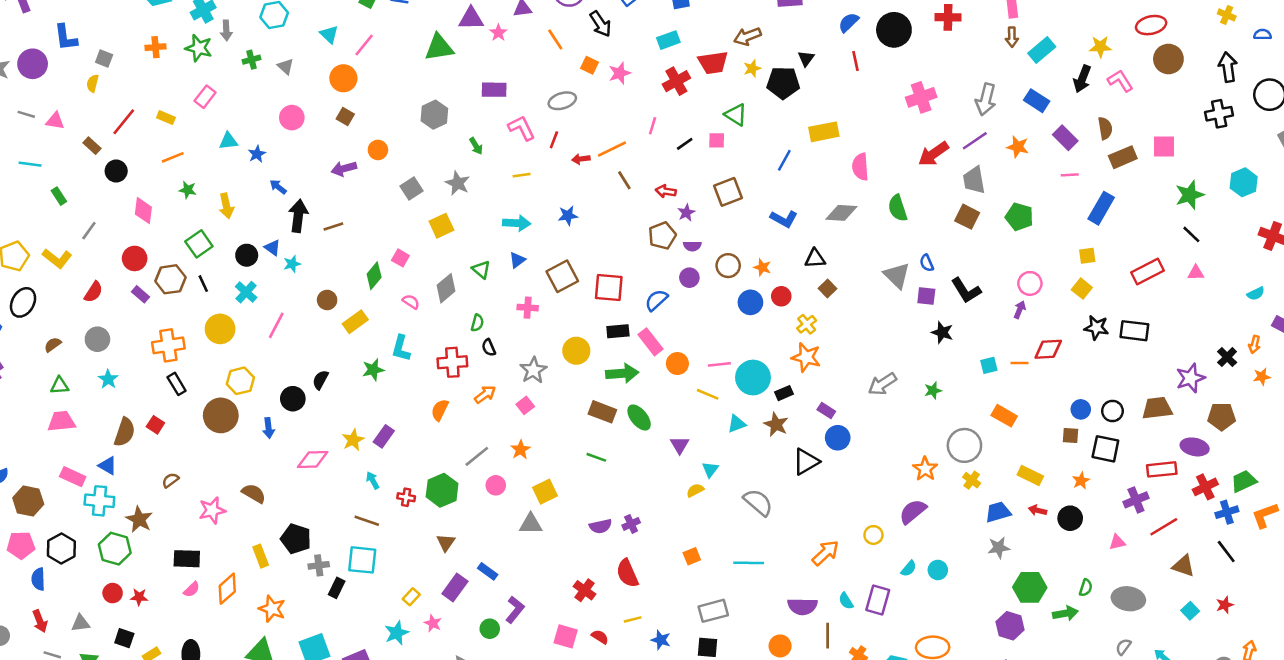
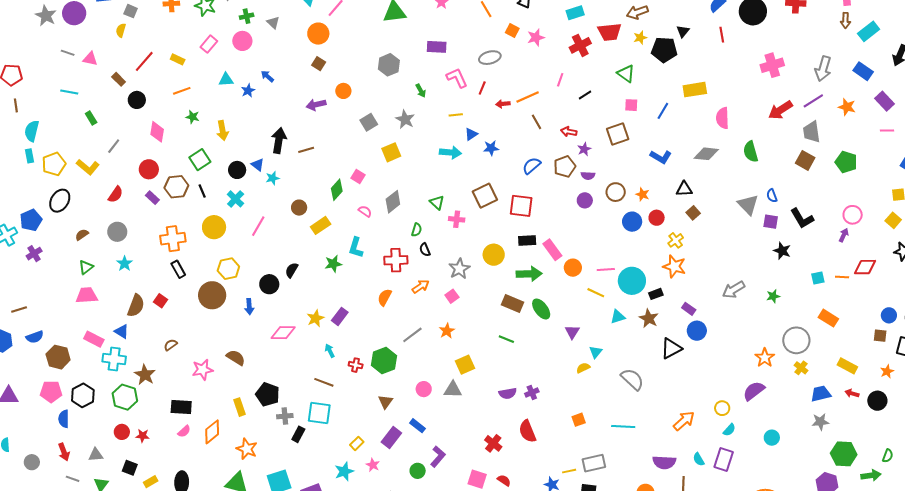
pink circle: (292, 118) -> (242, 41), moved
pink square: (717, 140) -> (631, 105), moved
blue arrow: (278, 187) -> (267, 76), moved
blue triangle: (517, 260) -> (471, 134), moved
green triangle: (481, 270) -> (437, 203), moved
blue semicircle: (656, 300) -> (532, 166), moved
green triangle: (59, 386) -> (86, 267), turned -35
pink circle: (496, 485) -> (424, 389), moved
cyan semicircle: (909, 569) -> (729, 430), moved
yellow line: (633, 619) -> (569, 471), moved

